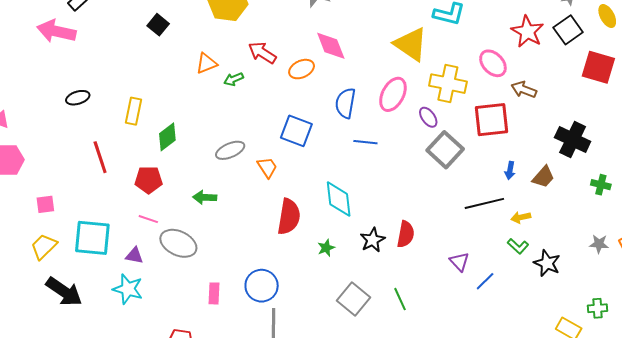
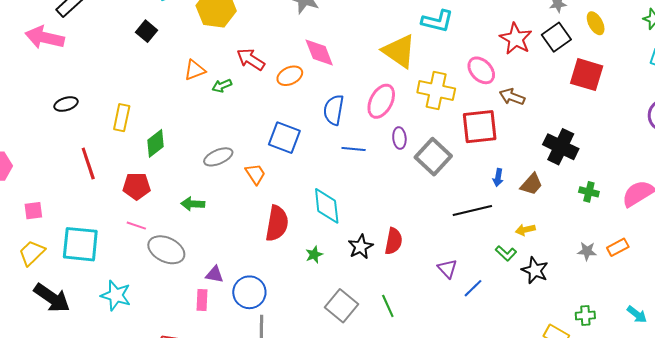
purple ellipse: (428, 117) -> (399, 138), moved, turned 30
yellow arrow: (521, 217) -> (525, 230), moved
purple triangle: (134, 256) -> (214, 274), moved

